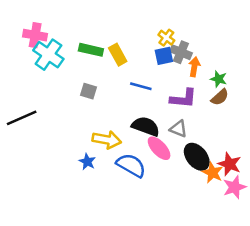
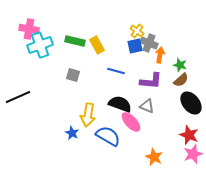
cyan cross: (48, 55) -> (40, 45), turned 35
yellow arrow: (107, 140) -> (88, 115), turned 90
black ellipse: (197, 157) -> (191, 103), moved
orange star: (213, 173) -> (154, 157), moved

